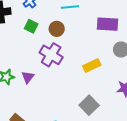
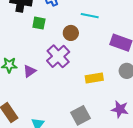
green square: (31, 26) -> (39, 23), moved, turned -32

